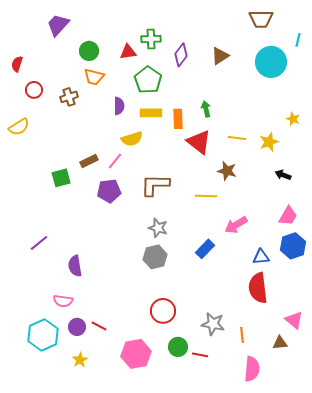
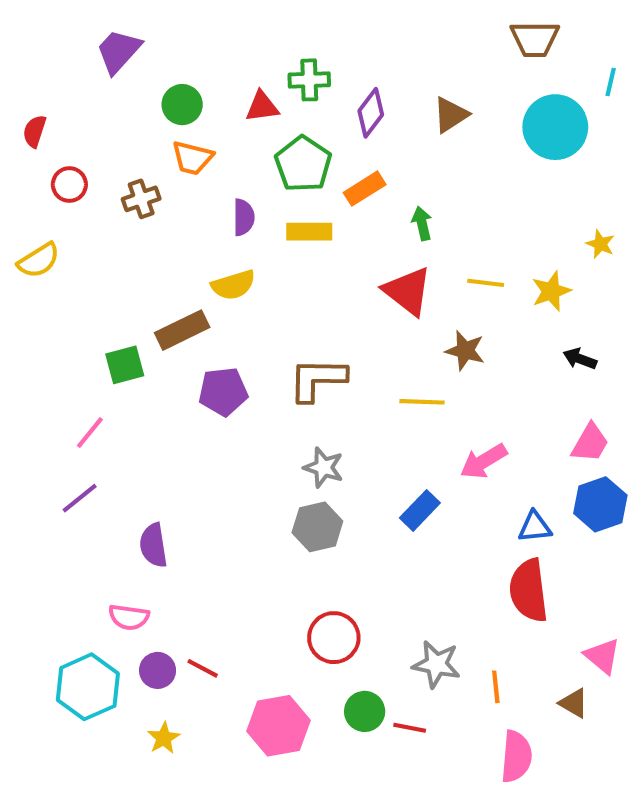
orange rectangle: (178, 119) -> (365, 189), moved, turned 60
yellow semicircle: (132, 139) -> (233, 285), moved
brown rectangle: (89, 161) -> (182, 330), size x1.4
pink line: (115, 161) -> (90, 433), moved
brown triangle: (280, 343) -> (574, 703), turned 35

